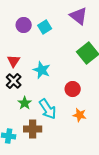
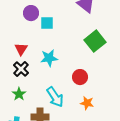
cyan square: (45, 27) -> (47, 23), moved, turned 32
cyan star: (42, 70) -> (49, 58), turned -30
green star: (25, 103) -> (19, 94), moved

